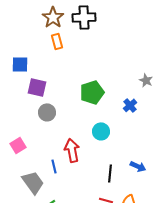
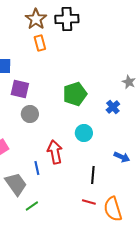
blue arrow: (138, 166) -> (122, 157), moved

